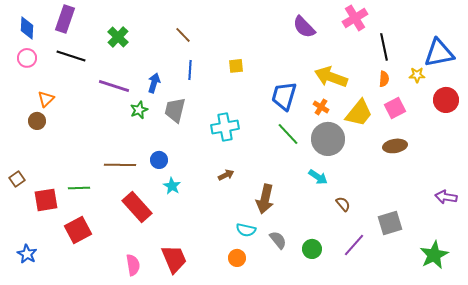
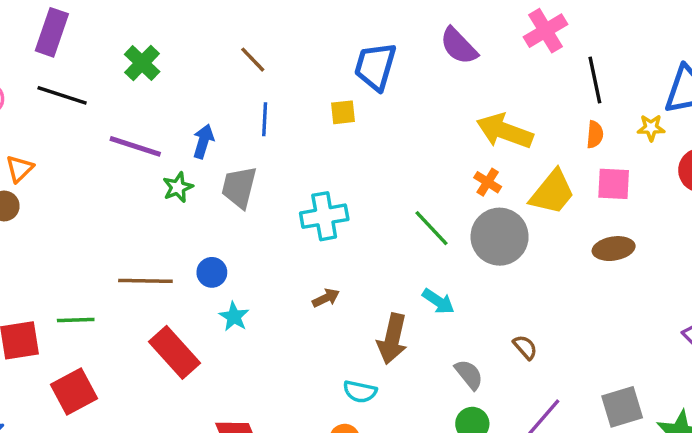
blue trapezoid: (284, 96) -> (375, 66), moved
pink square: (395, 108) -> (614, 184), turned 30
cyan arrow: (318, 177) -> (438, 301), moved
gray square: (390, 223) -> (622, 407), moved
gray semicircle: (278, 240) -> (469, 375), moved

